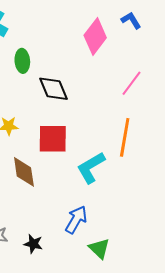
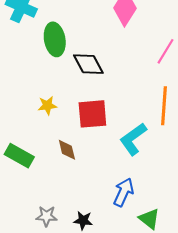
green ellipse: (22, 61) -> (55, 39), size x1.4
brown diamond: (24, 172) -> (67, 150), size x0.7

